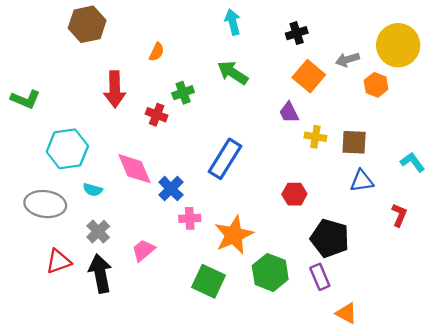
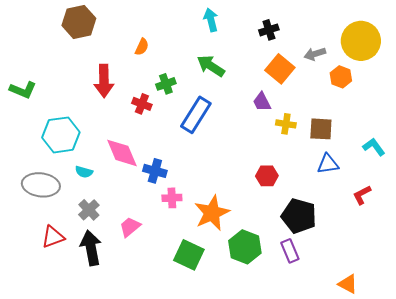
blue rectangle: (225, 159) -> (196, 115), moved
blue cross: (171, 189) -> (155, 171), turned -30
red L-shape: (399, 215) -> (362, 195), turned -140
orange triangle: (346, 313) -> (348, 284), moved

